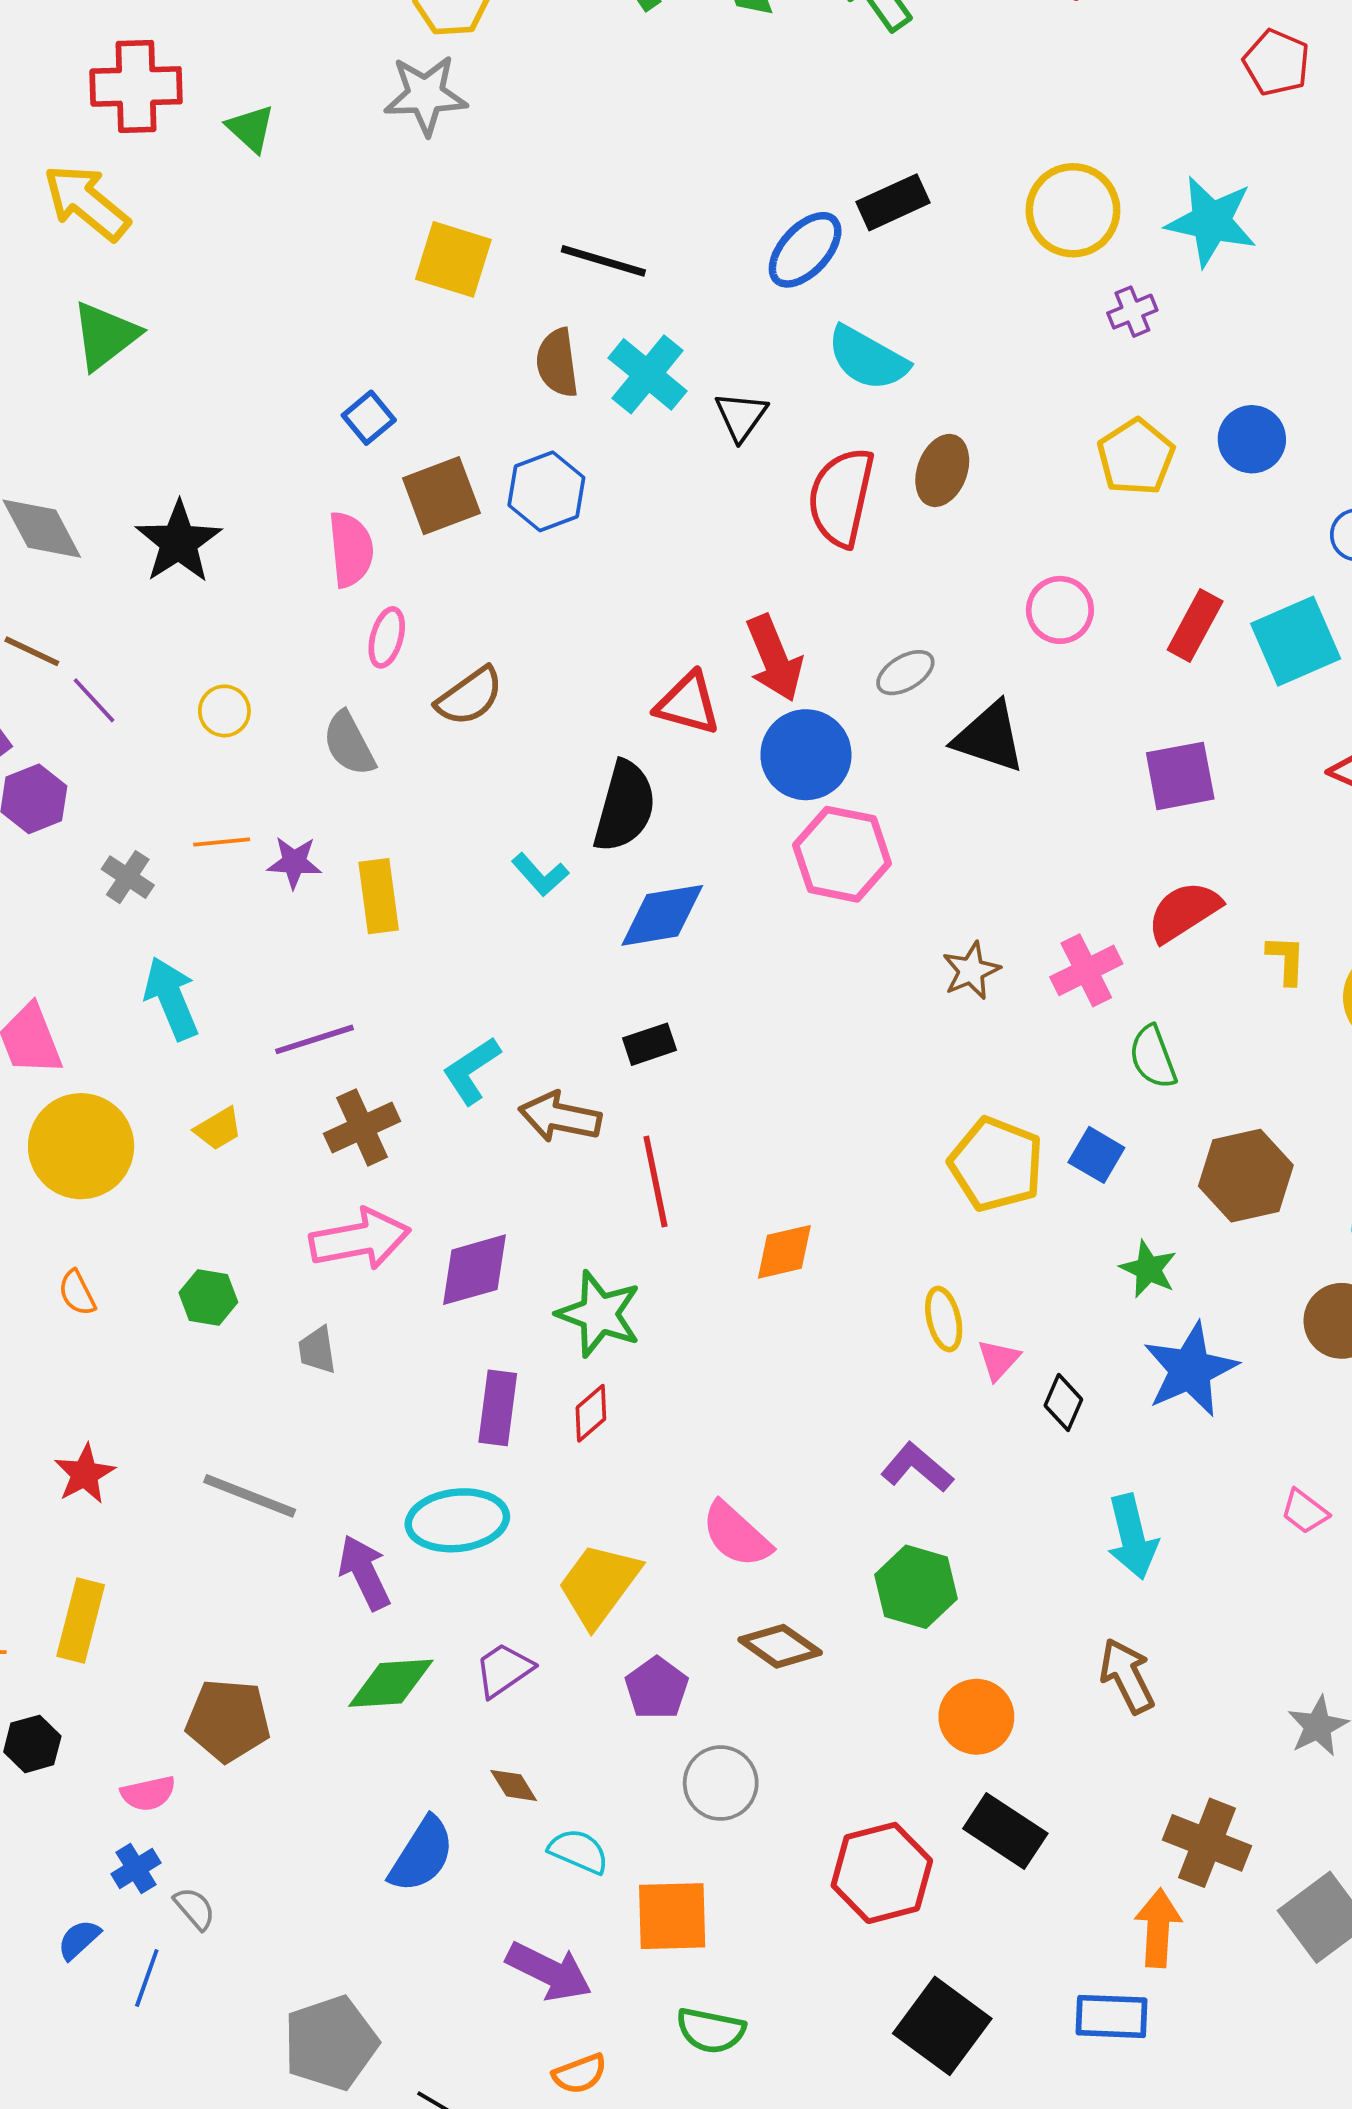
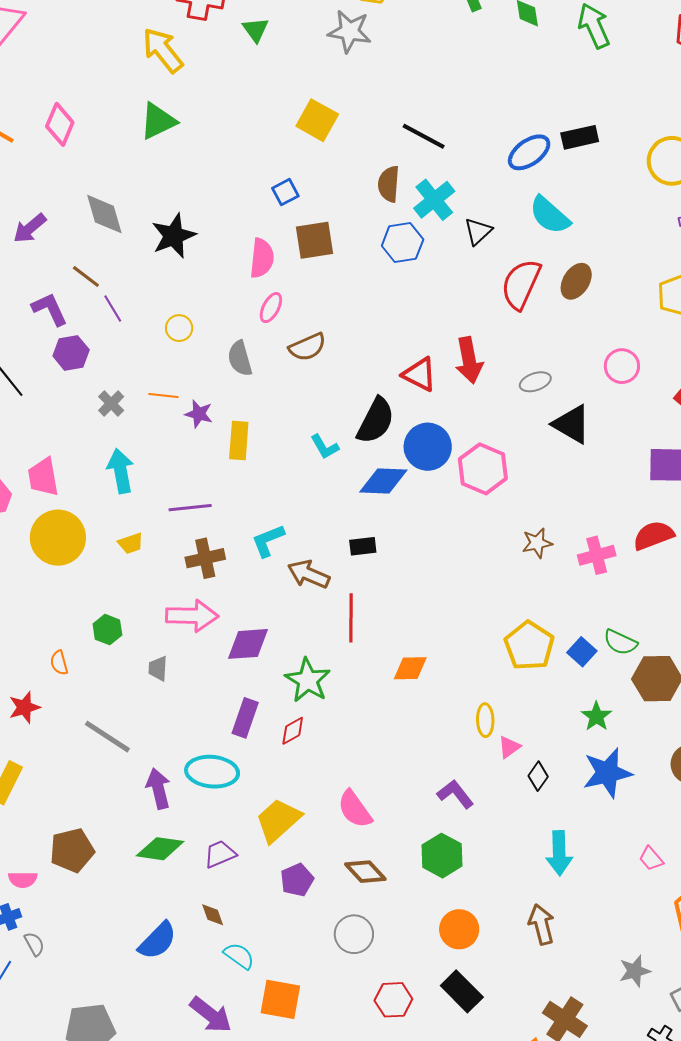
yellow square: (453, 259) -> (317, 120), moved
blue hexagon: (546, 491) -> (403, 243), moved
blue circle: (806, 755) -> (428, 447), moved
green semicircle: (1153, 1057) -> (620, 642), moved, turned -56
orange semicircle: (77, 1293) -> (59, 663), moved
brown pentagon: (228, 1720) -> (72, 850), turned -30
gray circle: (721, 1783) -> (354, 934), moved
red hexagon: (882, 1873) -> (393, 1000), size x0.7

